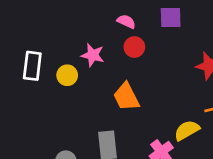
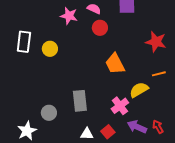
pink star: (93, 55) -> (69, 16), moved
orange trapezoid: (126, 97) -> (115, 64), moved

